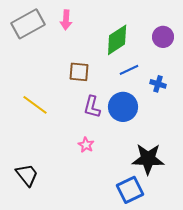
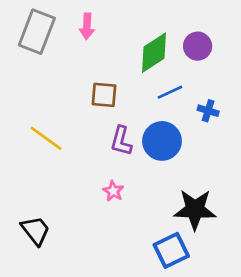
gray rectangle: (28, 24) -> (37, 32), turned -40
purple circle: (163, 37) -> (198, 46), moved

